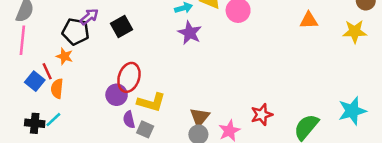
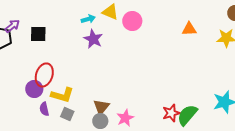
black square: (122, 27) -> (38, 34), turned 30
red star: (262, 115) -> (171, 113), moved
gray square: (145, 129) -> (67, 114), moved

